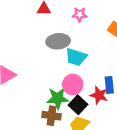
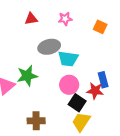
green star: (58, 98) -> (27, 76), moved
brown cross: (52, 116) -> (36, 121), moved

